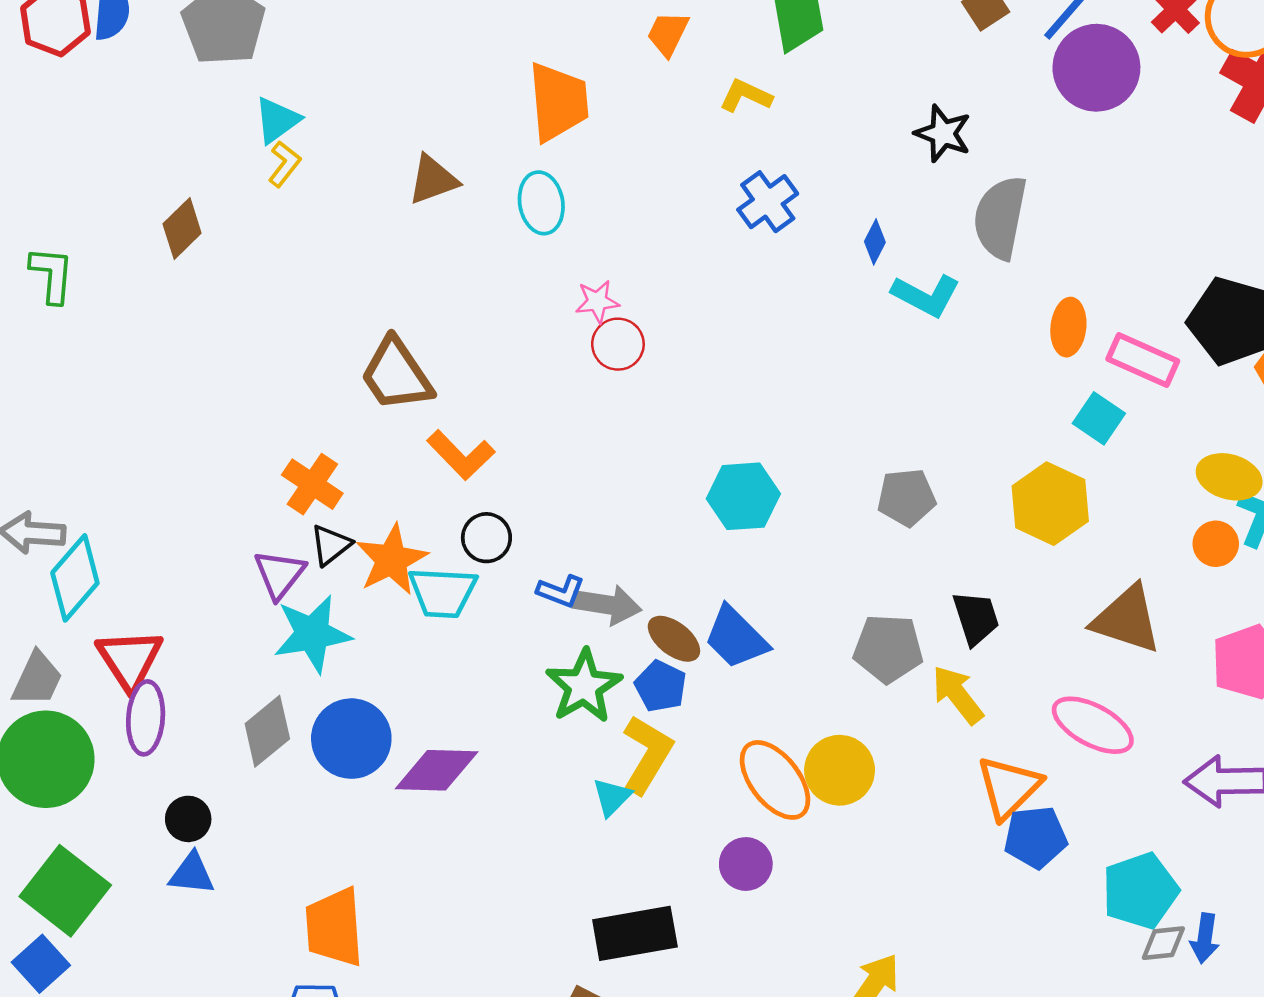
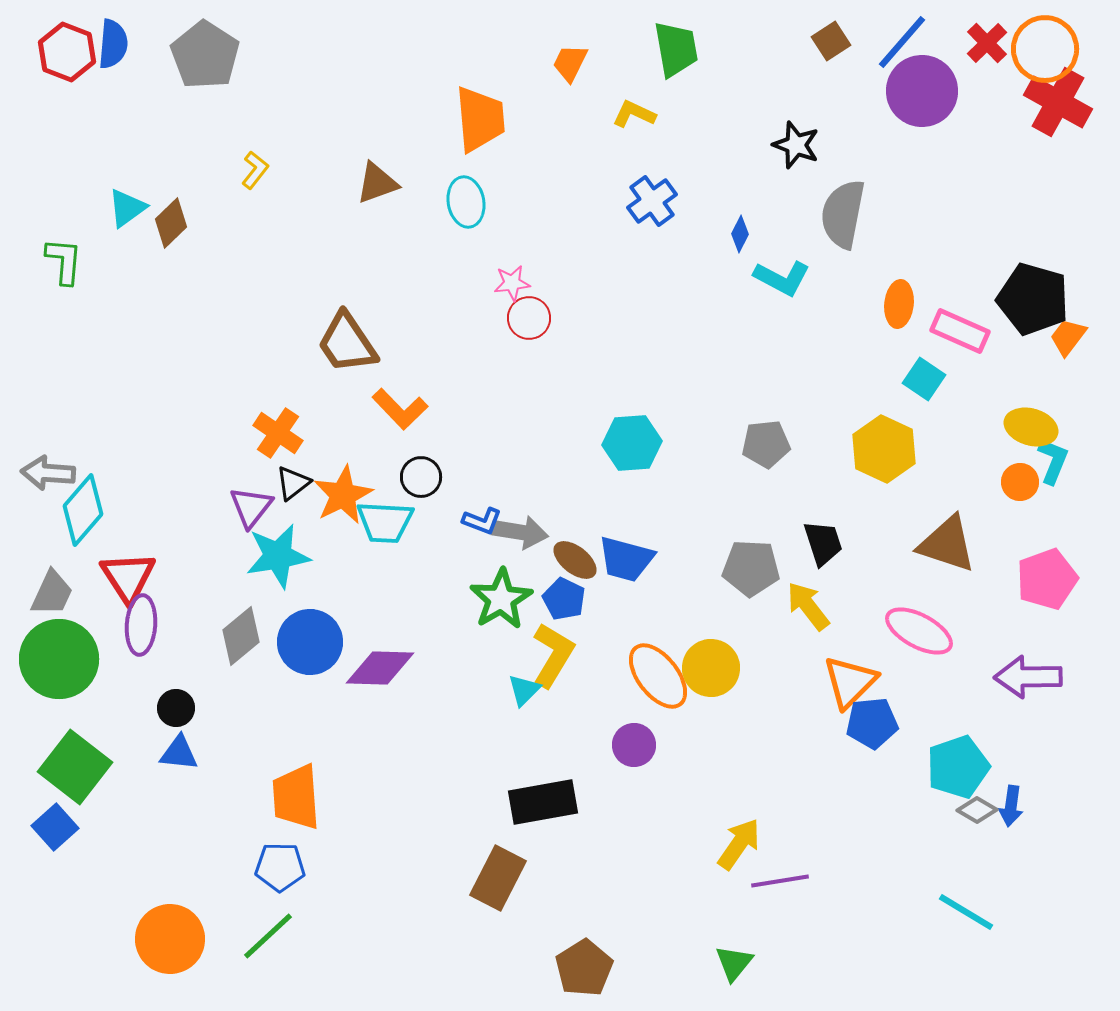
cyan triangle: (277, 120) -> (127, 208), moved
blue trapezoid: (736, 638) -> (626, 559), turned -30
gray diamond: (1163, 943) -> (977, 810), turned 36

